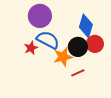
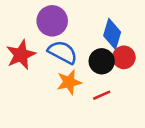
red star: (31, 48) -> (21, 55), moved, size x1.6
orange star: (63, 57) -> (69, 82), moved

